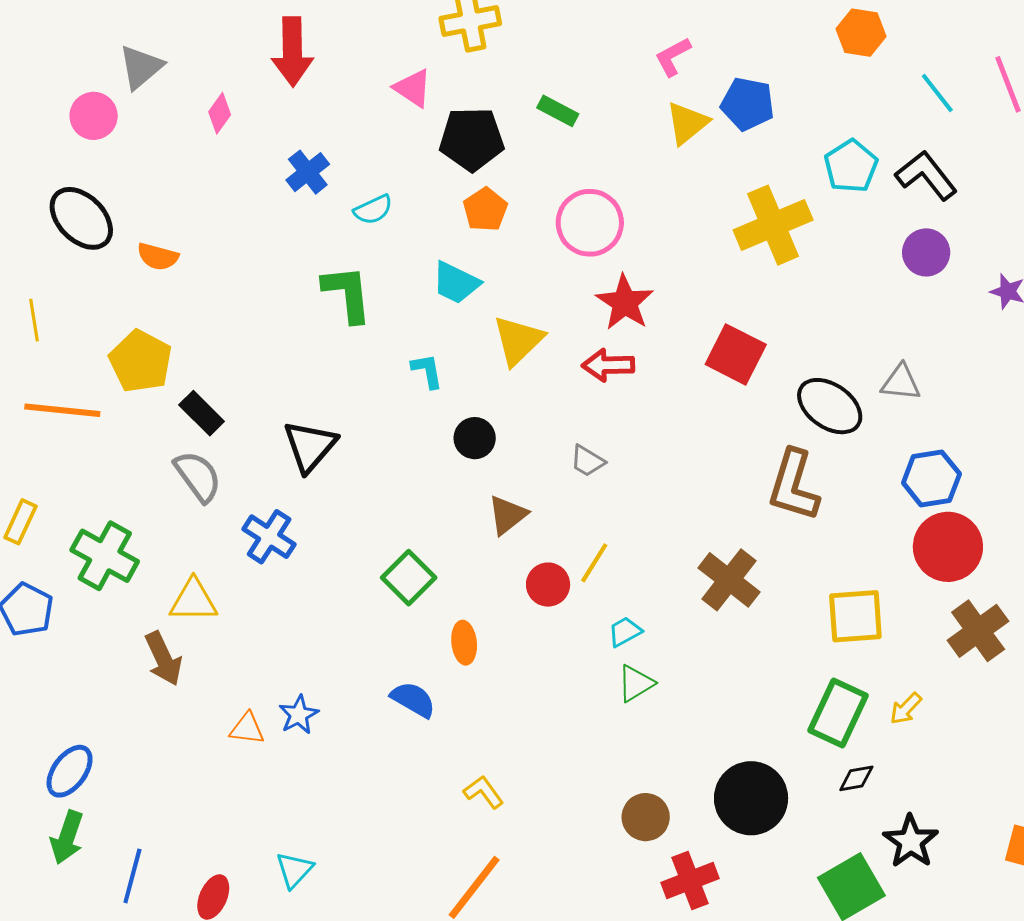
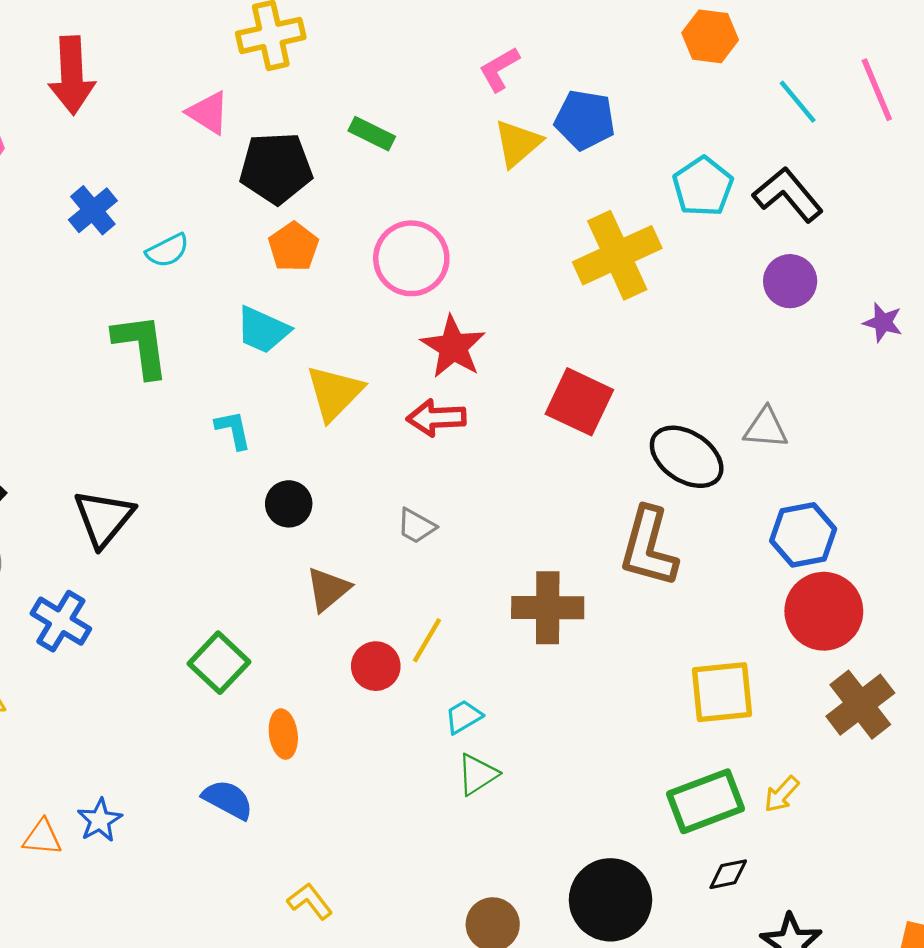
brown cross: (729, 580) -> (548, 608), moved, turned -36
green rectangle: (838, 713) -> (705, 801), turned 46

